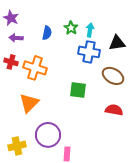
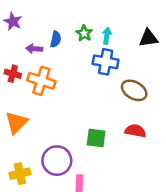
purple arrow: (16, 38) -> (34, 49), moved
black triangle: (117, 43) -> (148, 38), moved
green square: (78, 90) -> (96, 138), moved
orange triangle: (29, 103) -> (16, 122), moved

